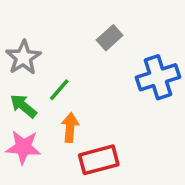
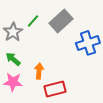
gray rectangle: (110, 38) -> (61, 21), size x1.6
green line: (59, 90) -> (33, 21), moved

